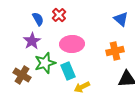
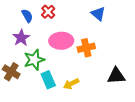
blue triangle: (121, 19) -> (98, 14), moved
orange cross: (115, 51) -> (86, 48), moved
cyan rectangle: (68, 71) -> (48, 80), moved

